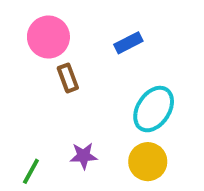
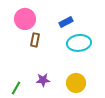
brown rectangle: (68, 78) -> (35, 40), turned 32
cyan ellipse: (154, 109) -> (79, 43), moved, turned 50

